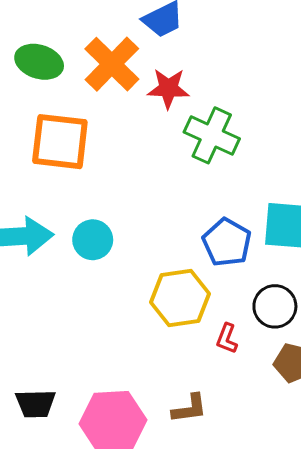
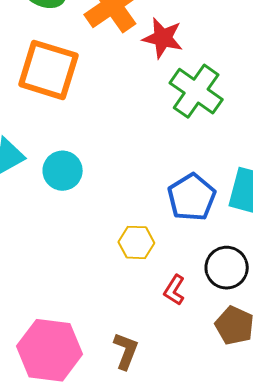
yellow hexagon: (180, 298) -> (136, 242), size x0.6
brown L-shape: (189, 409) -> (126, 351), turned -72

